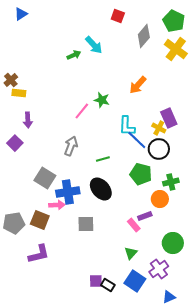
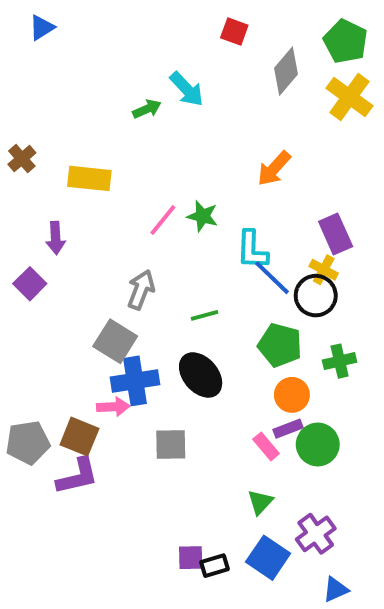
yellow rectangle: (19, 93) -> (89, 178), moved, size x1.5
green star: (102, 100) -> (203, 216), moved
yellow cross: (159, 128) -> (324, 270), moved
gray square: (45, 178) -> (115, 341), moved
orange circle: (160, 199) -> (292, 395), moved
green circle: (173, 243) -> (318, 444), moved
purple L-shape: (39, 254) -> (77, 476), moved
black rectangle: (108, 285) -> (214, 566), turned -48

